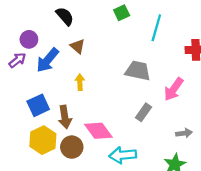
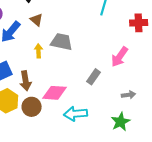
gray trapezoid: (138, 71) -> (62, 42), moved
pink diamond: (98, 131) -> (55, 93), turned -50

